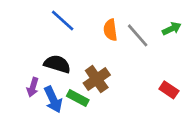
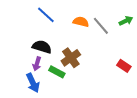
orange semicircle: (110, 30) -> (81, 22), turned 112
purple arrow: (33, 87) -> (37, 64), moved
blue arrow: (53, 99) -> (33, 83), moved

